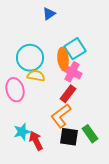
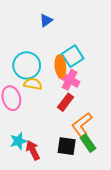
orange L-shape: (61, 116) -> (82, 125), moved

